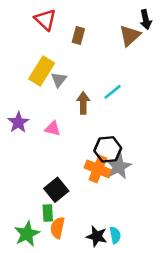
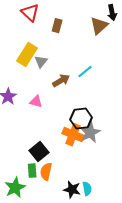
brown arrow: (83, 103) -> (61, 81), turned 60
orange semicircle: (58, 228) -> (46, 172), moved

